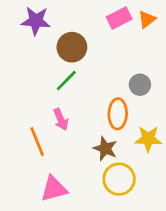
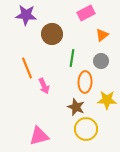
orange triangle: (147, 19) -> (102, 35), moved
green line: (66, 81) -> (72, 58), moved, turned -36
orange line: (37, 142) -> (27, 68), moved

